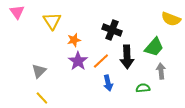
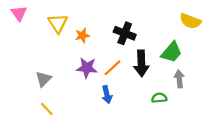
orange star: (74, 40) -> (82, 36), moved
purple star: (78, 61) -> (87, 68), turned -30
blue arrow: (108, 83) -> (107, 95), moved

